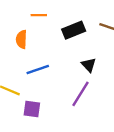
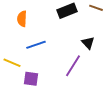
black triangle: (89, 65) -> (88, 43), moved

